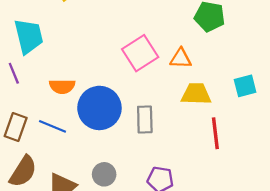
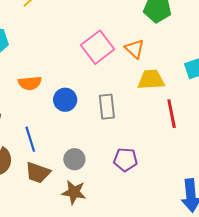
orange triangle: (181, 58) -> (134, 49), turned 45
blue circle: (99, 108) -> (65, 100), size x0.6
blue line: (52, 126) -> (30, 139), moved, turned 55

